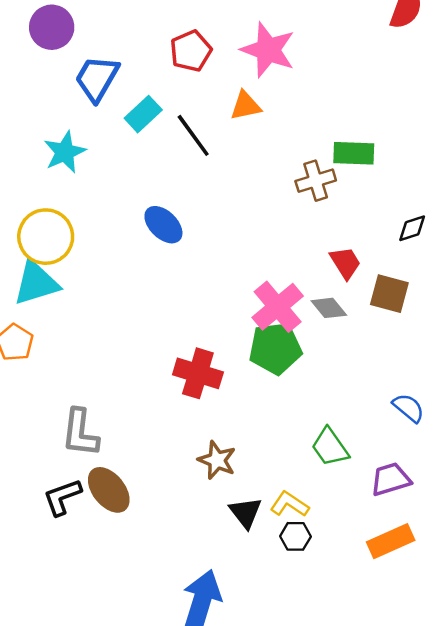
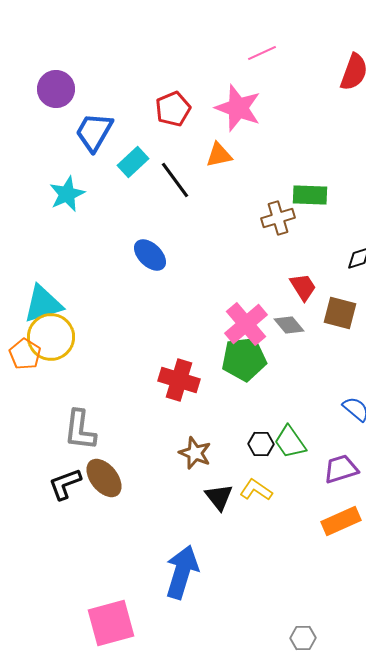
yellow circle: (46, 237) -> (51, 337), moved
black hexagon: (295, 536) -> (261, 444), moved

